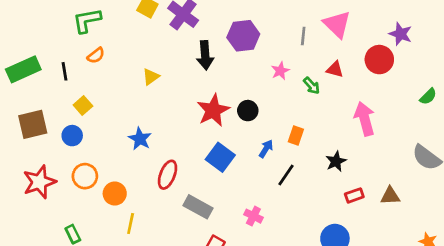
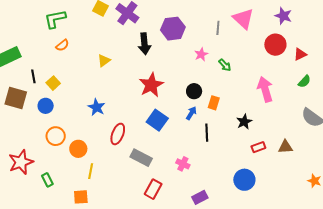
purple star: (401, 34) -> (283, 16), moved
red triangle: (335, 69) -> (300, 54), moved, turned -40
black line: (65, 71) -> (33, 76), moved
green semicircle: (428, 96) -> (304, 81), moved
black circle: (248, 111) -> (194, 91), moved
brown square: (33, 124) -> (16, 98), turned 30
black line: (286, 175) -> (207, 133), turned -36
red star: (39, 182) -> (21, 162), moved

